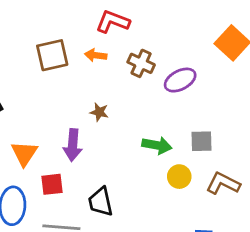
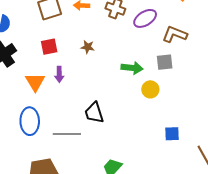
purple arrow: (73, 145) -> (59, 74), moved, size x0.7
brown L-shape: (223, 183) -> (175, 34), moved
red square: (52, 184) -> (49, 47), moved

